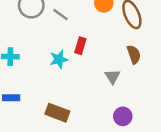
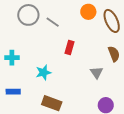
cyan star: (59, 59) -> (44, 72), moved

